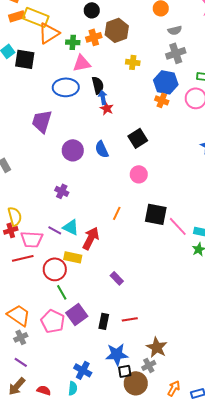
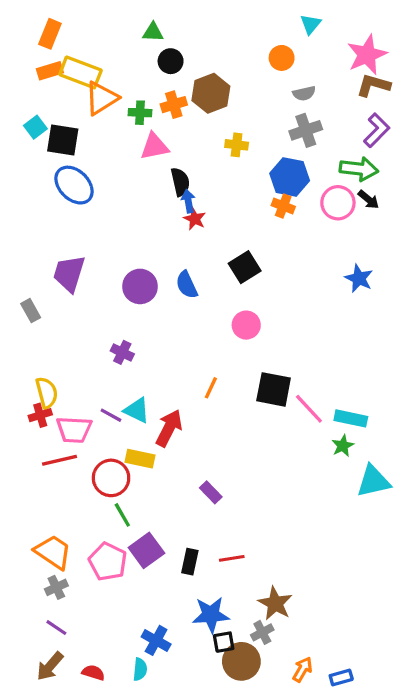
blue ellipse: (66, 87) -> (74, 185), moved, turned 45
purple trapezoid: (42, 121) -> (69, 274), moved

